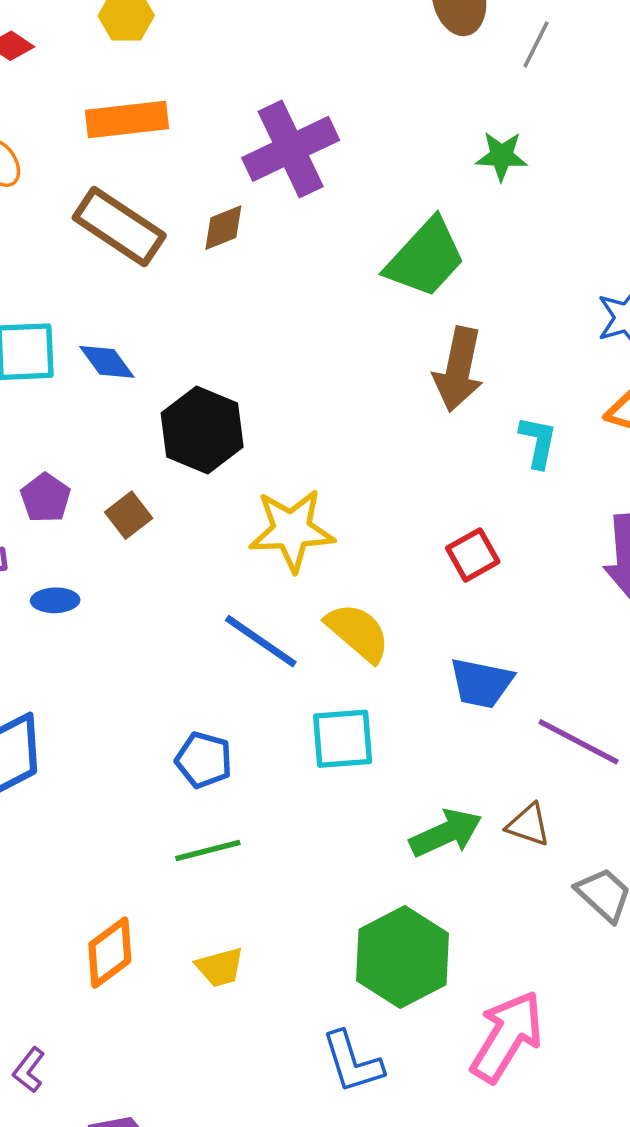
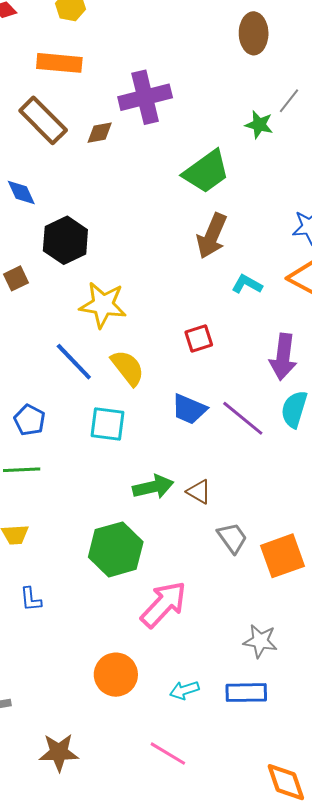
gray line: (536, 44) -> (289, 101), moved
cyan L-shape: (538, 442) -> (247, 284), turned -84
purple line: (579, 742) -> (243, 418), moved
blue L-shape: (352, 1062) -> (31, 599), moved, size x0.7

